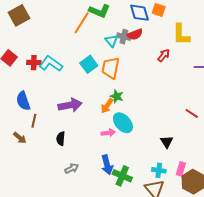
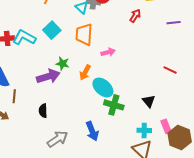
cyan square: (89, 64) -> (52, 30), moved
green star: (117, 96) -> (63, 64), moved
pink arrow: (108, 133) -> (108, 52), moved
gray arrow: (72, 168) -> (58, 139), size x1.5
pink rectangle: (181, 169) -> (166, 126), turned -32
green cross: (122, 176) -> (114, 105), moved

